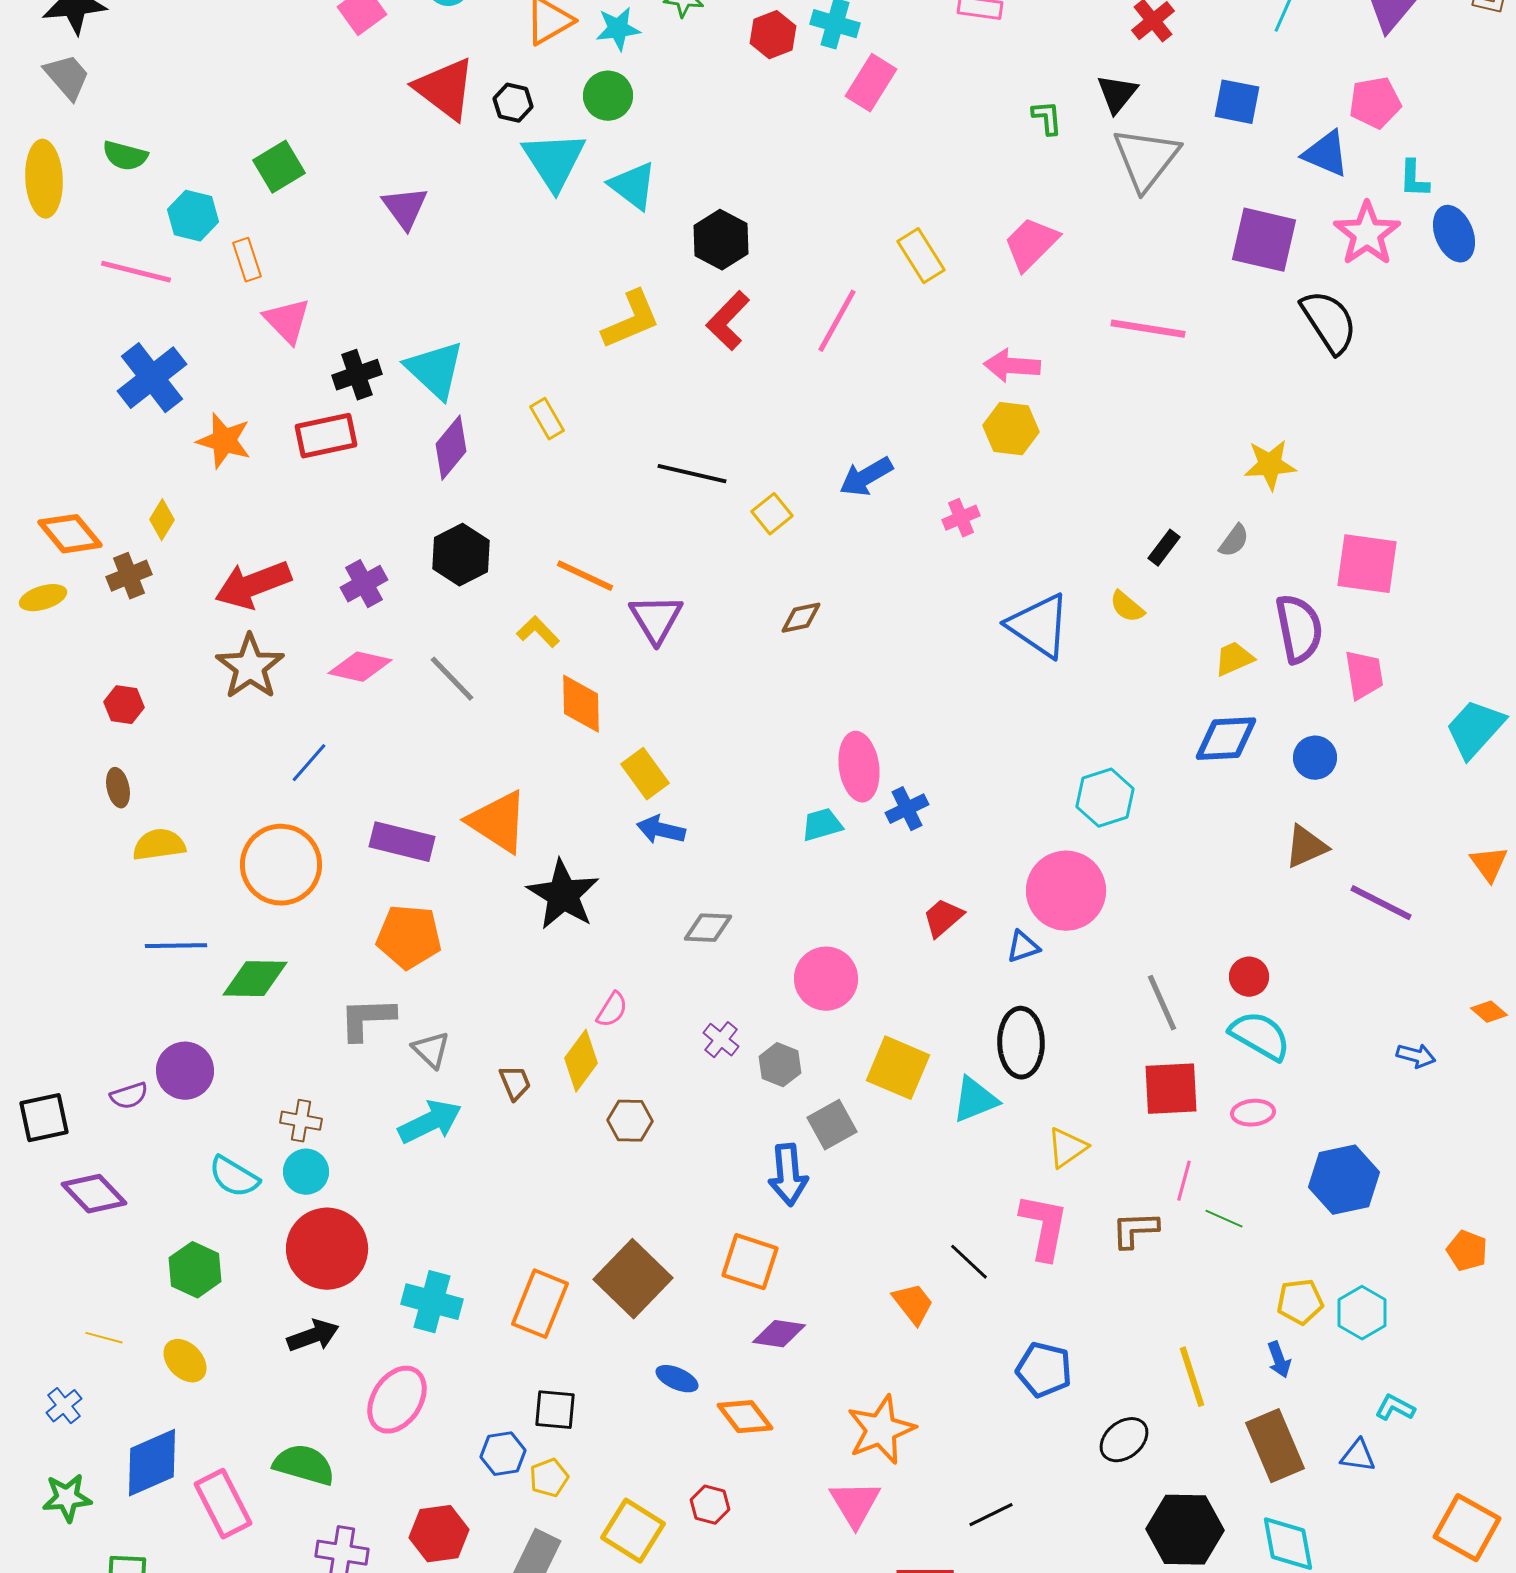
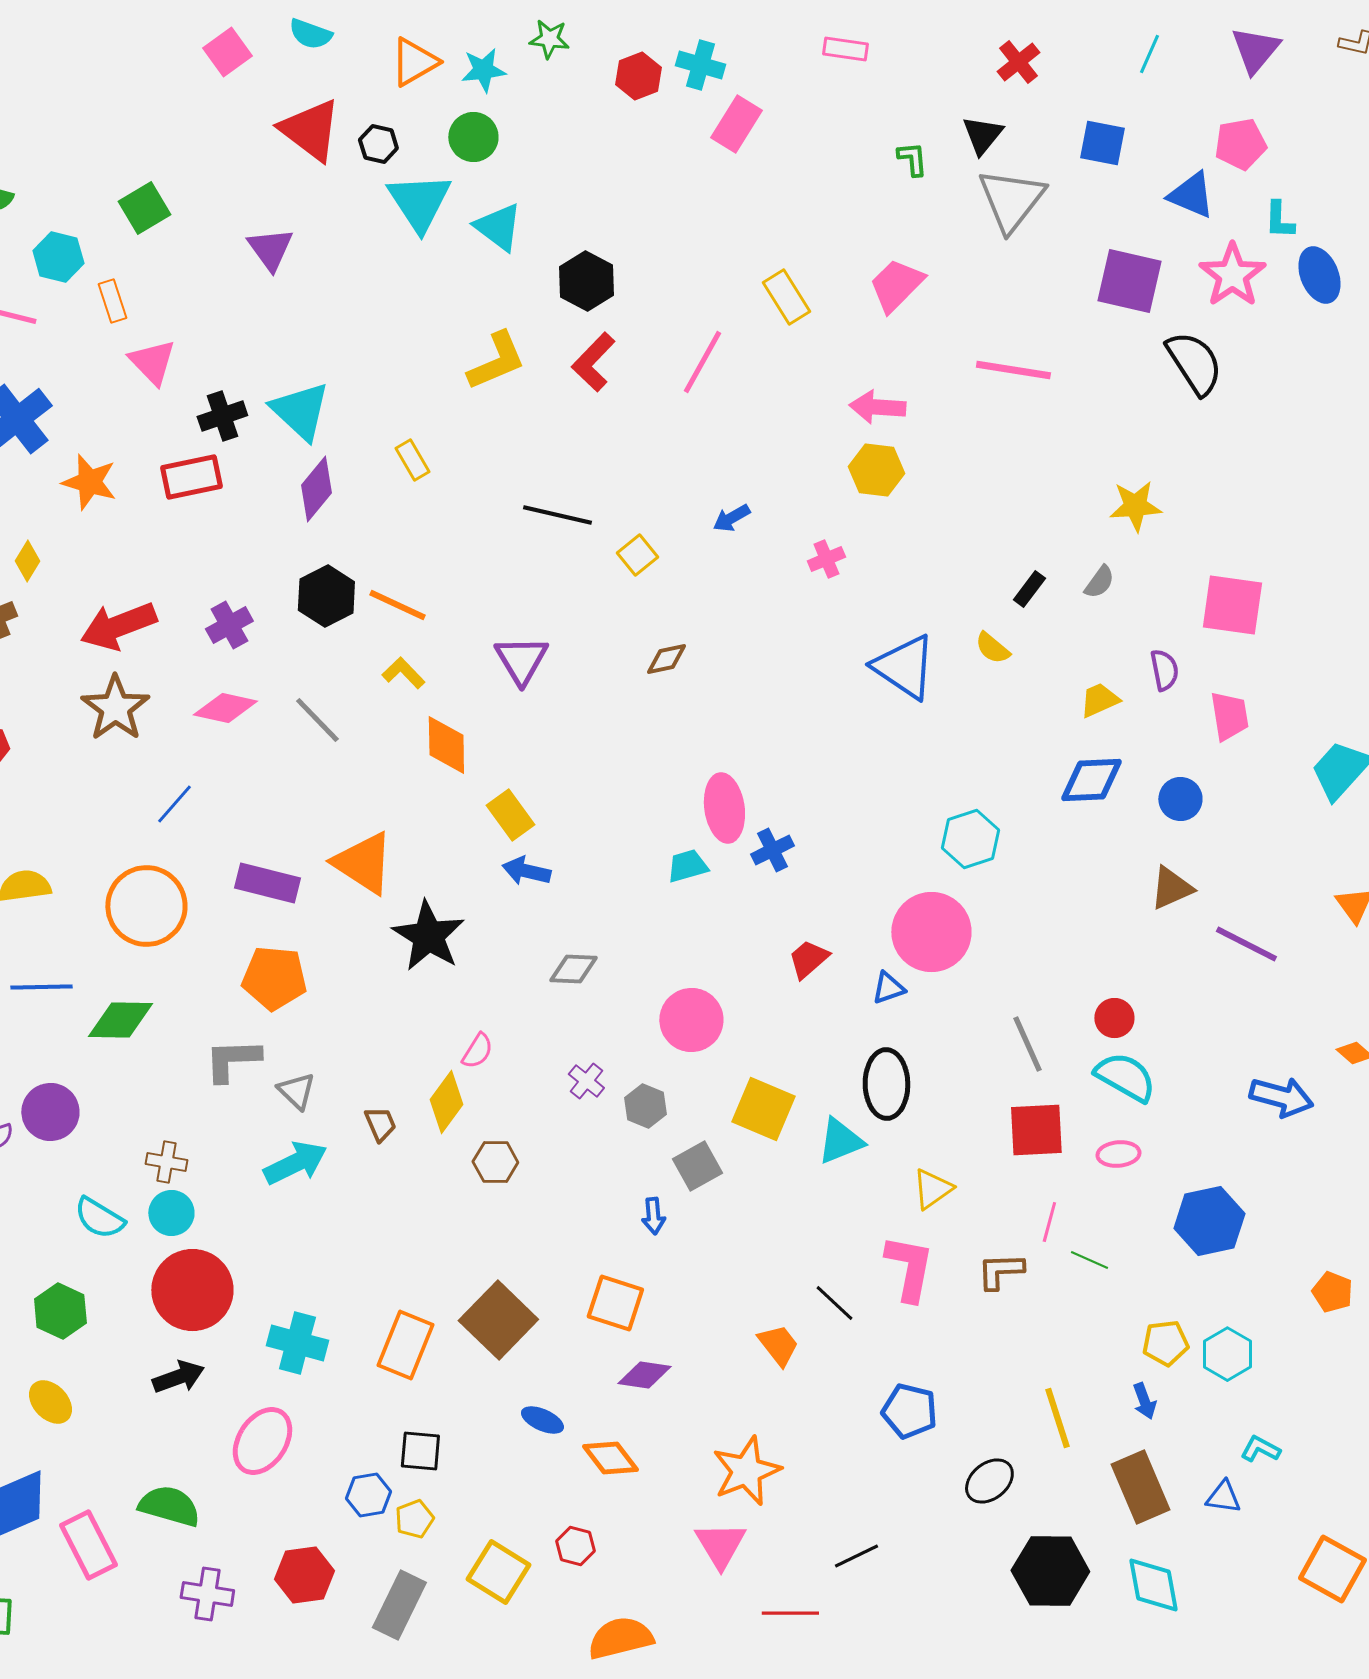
blue arrow: (866, 477) -> (731, 518), size x0.7
orange line: (585, 576) -> (397, 605), moved
purple semicircle: (1299, 629) -> (1164, 670), size x0.6
blue arrow: (1416, 1056) -> (1281, 1097), size x1.6
blue arrow: (788, 1175) -> (653, 1216), size x0.6

